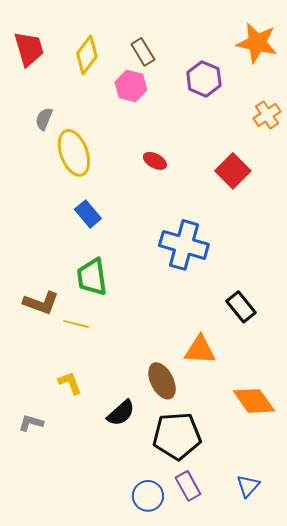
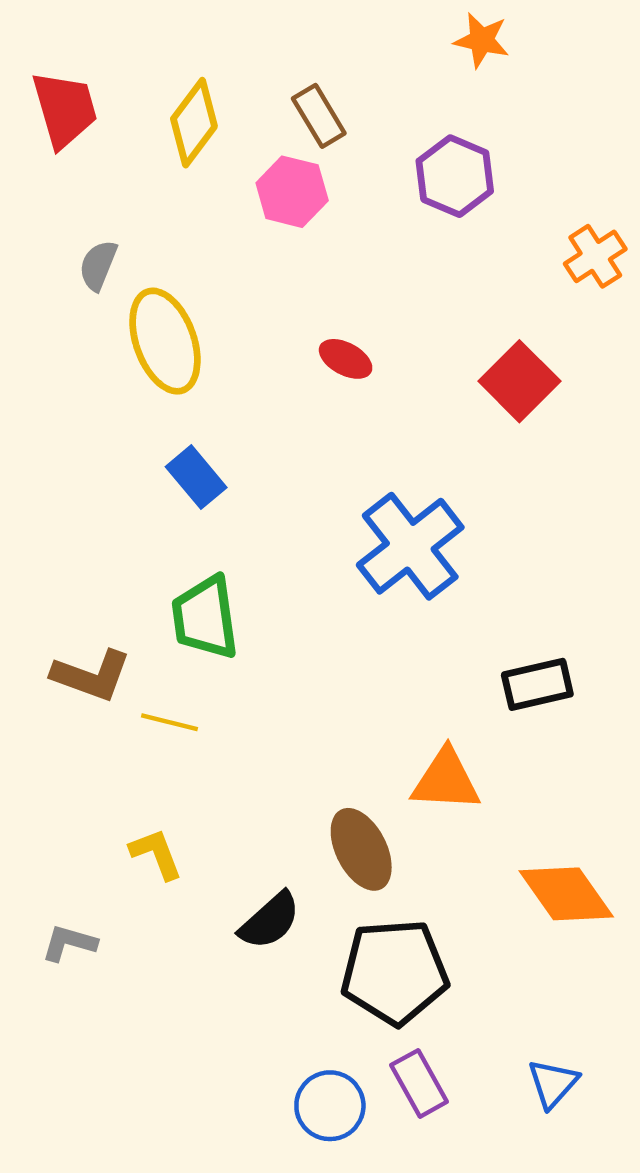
orange star: (257, 43) -> (482, 40), moved, size x0.6
blue cross: (184, 245) -> (410, 546), turned 36
black rectangle: (241, 307) -> (537, 684), turned -64

